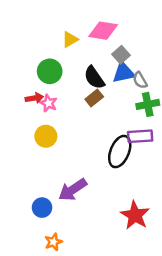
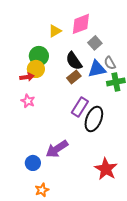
pink diamond: (103, 31) -> (81, 24), turned -30
blue triangle: (124, 73) -> (97, 69), moved
pink star: (48, 103) -> (28, 101), moved
yellow circle: (46, 136) -> (36, 69), moved
purple rectangle: (140, 136) -> (80, 107), moved, turned -54

